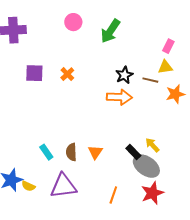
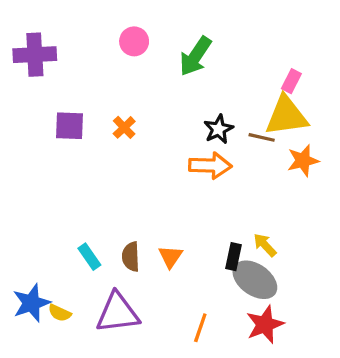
yellow triangle: (165, 67) -> (286, 116), size x1.8
black rectangle: (133, 152) -> (233, 257), turned 56

